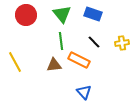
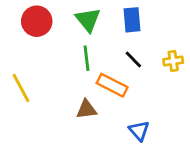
blue rectangle: (93, 14) -> (132, 20), turned 66
brown triangle: (54, 65) -> (86, 109), moved
blue triangle: (84, 92) -> (139, 131), moved

